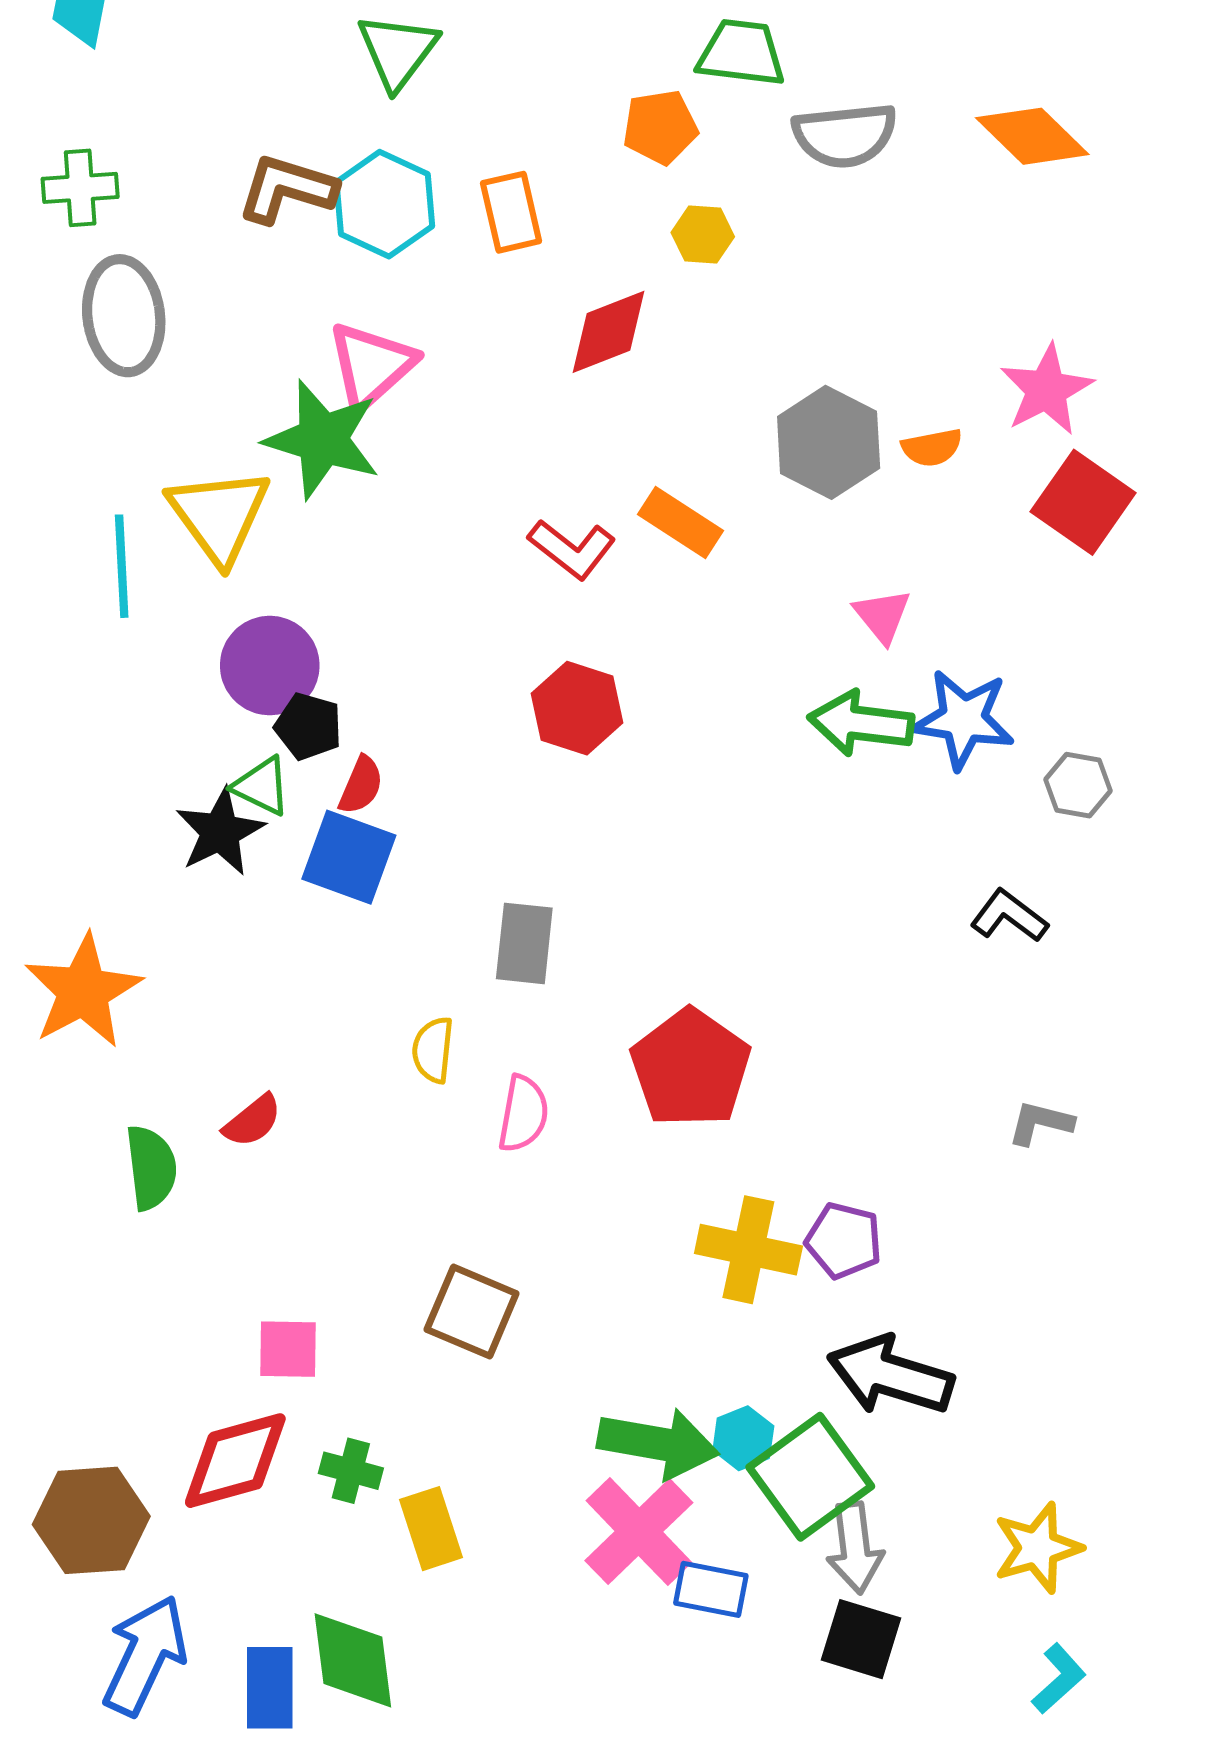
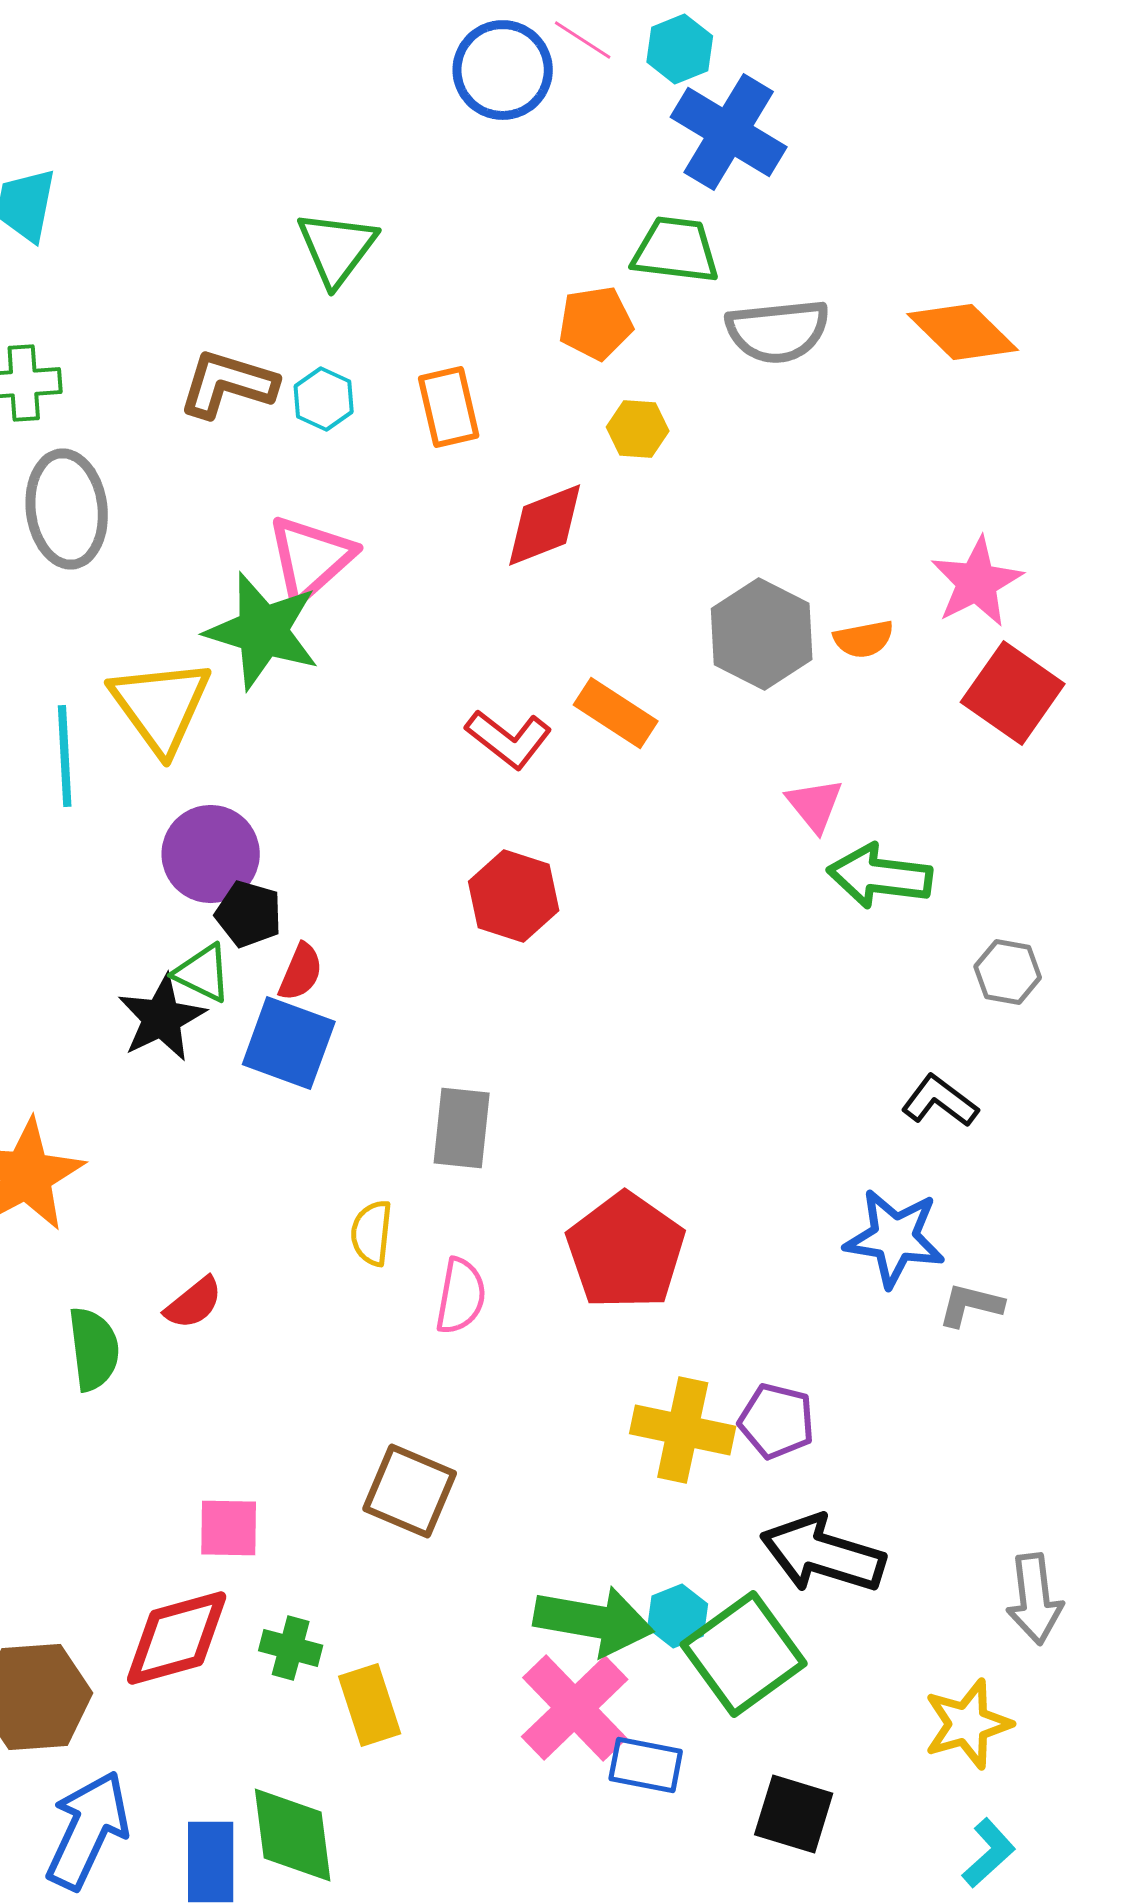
cyan hexagon: (384, 204) -> (324, 399), size x0.6
blue star: (963, 719) -> (895, 1238), moved
green arrow: (861, 723) -> (880, 876), moved
gray arrow: (855, 1548) -> (1035, 1599), moved

